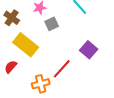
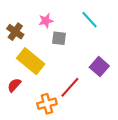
gray square: (52, 24) -> (59, 38), turned 32

